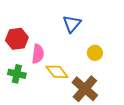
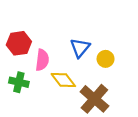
blue triangle: (72, 24) -> (80, 48), moved

